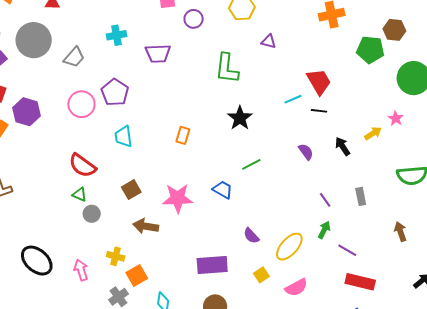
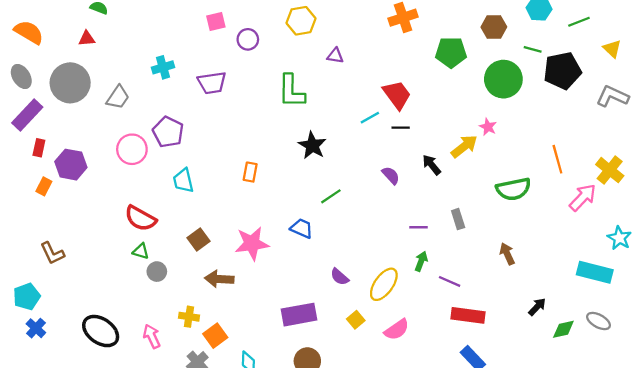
brown hexagon: (394, 30) -> (494, 27), moved
yellow arrow: (373, 133) -> (464, 146), size x1.4
purple line: (325, 200) -> (418, 227), turned -49

